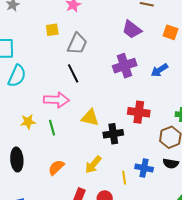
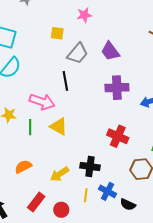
purple trapezoid: (132, 29) -> (110, 51), moved
yellow triangle: (90, 118) -> (59, 126), moved
black cross: (113, 134) -> (90, 167), moved
black semicircle: (171, 163) -> (128, 205), moved

